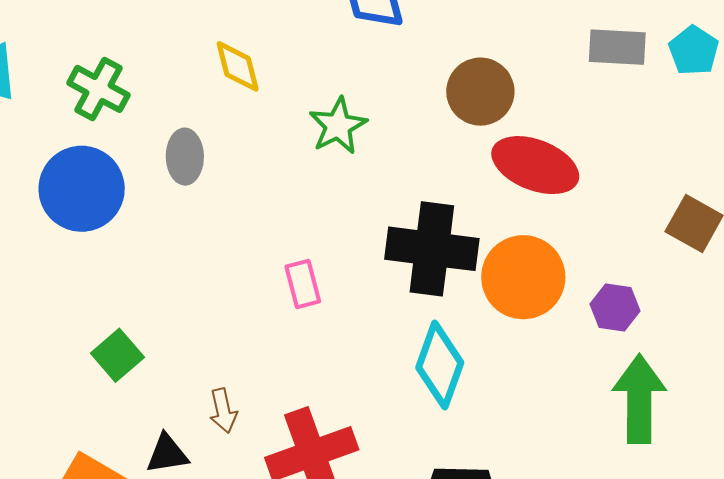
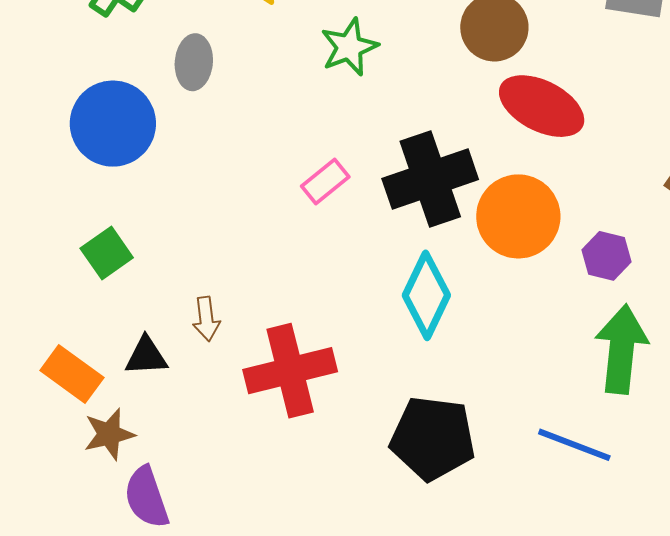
blue circle: (82, 189) -> (113, 124), moved
black cross: (432, 249) -> (430, 179), turned -32
pink rectangle: (303, 284) -> (325, 182), moved, turned 60

